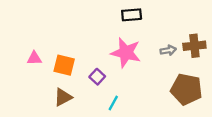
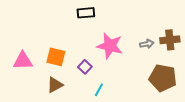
black rectangle: (132, 15) -> (86, 13), moved
pink triangle: (34, 58) -> (23, 61), moved, size x1.5

